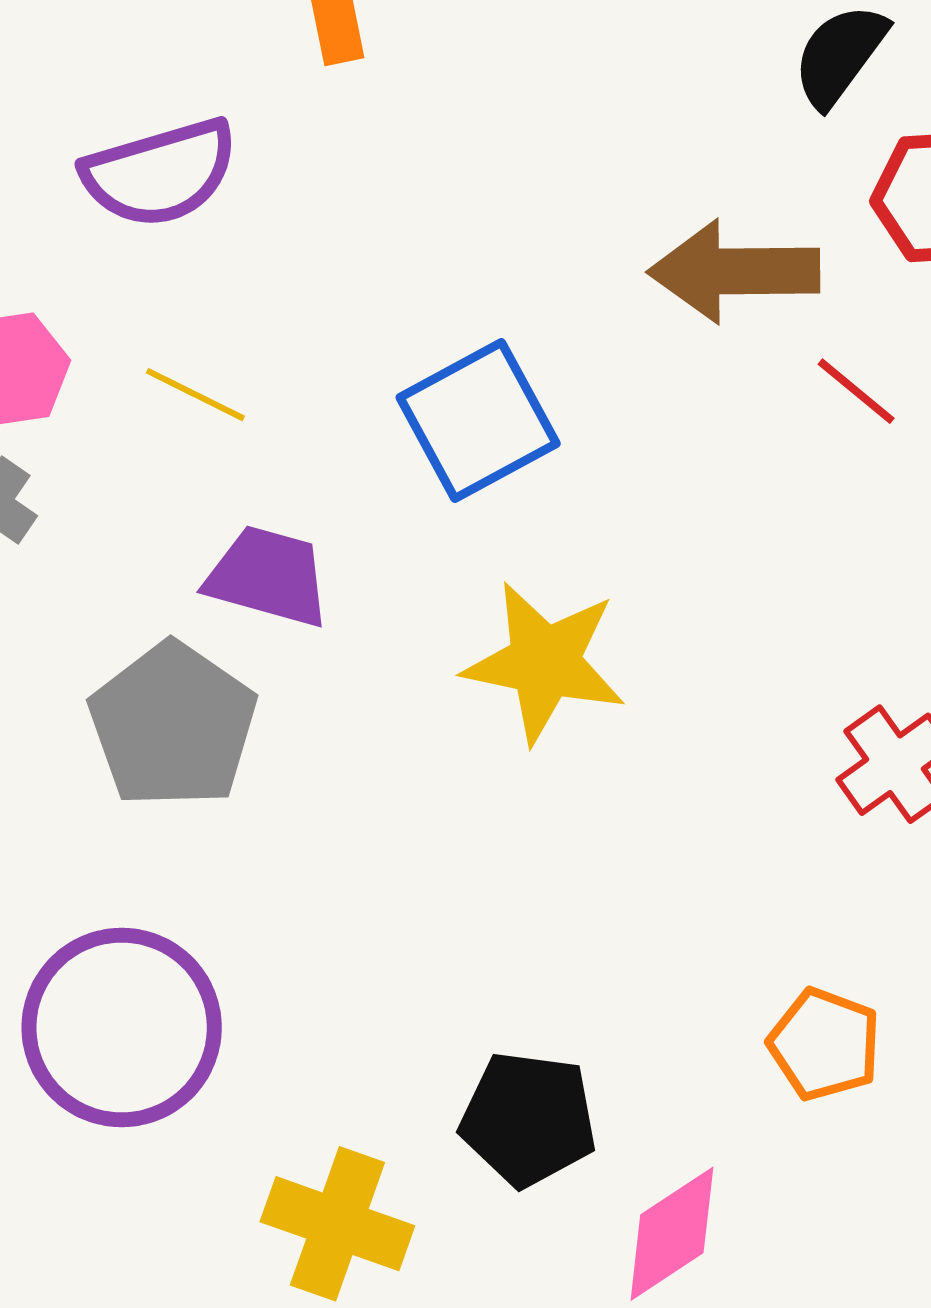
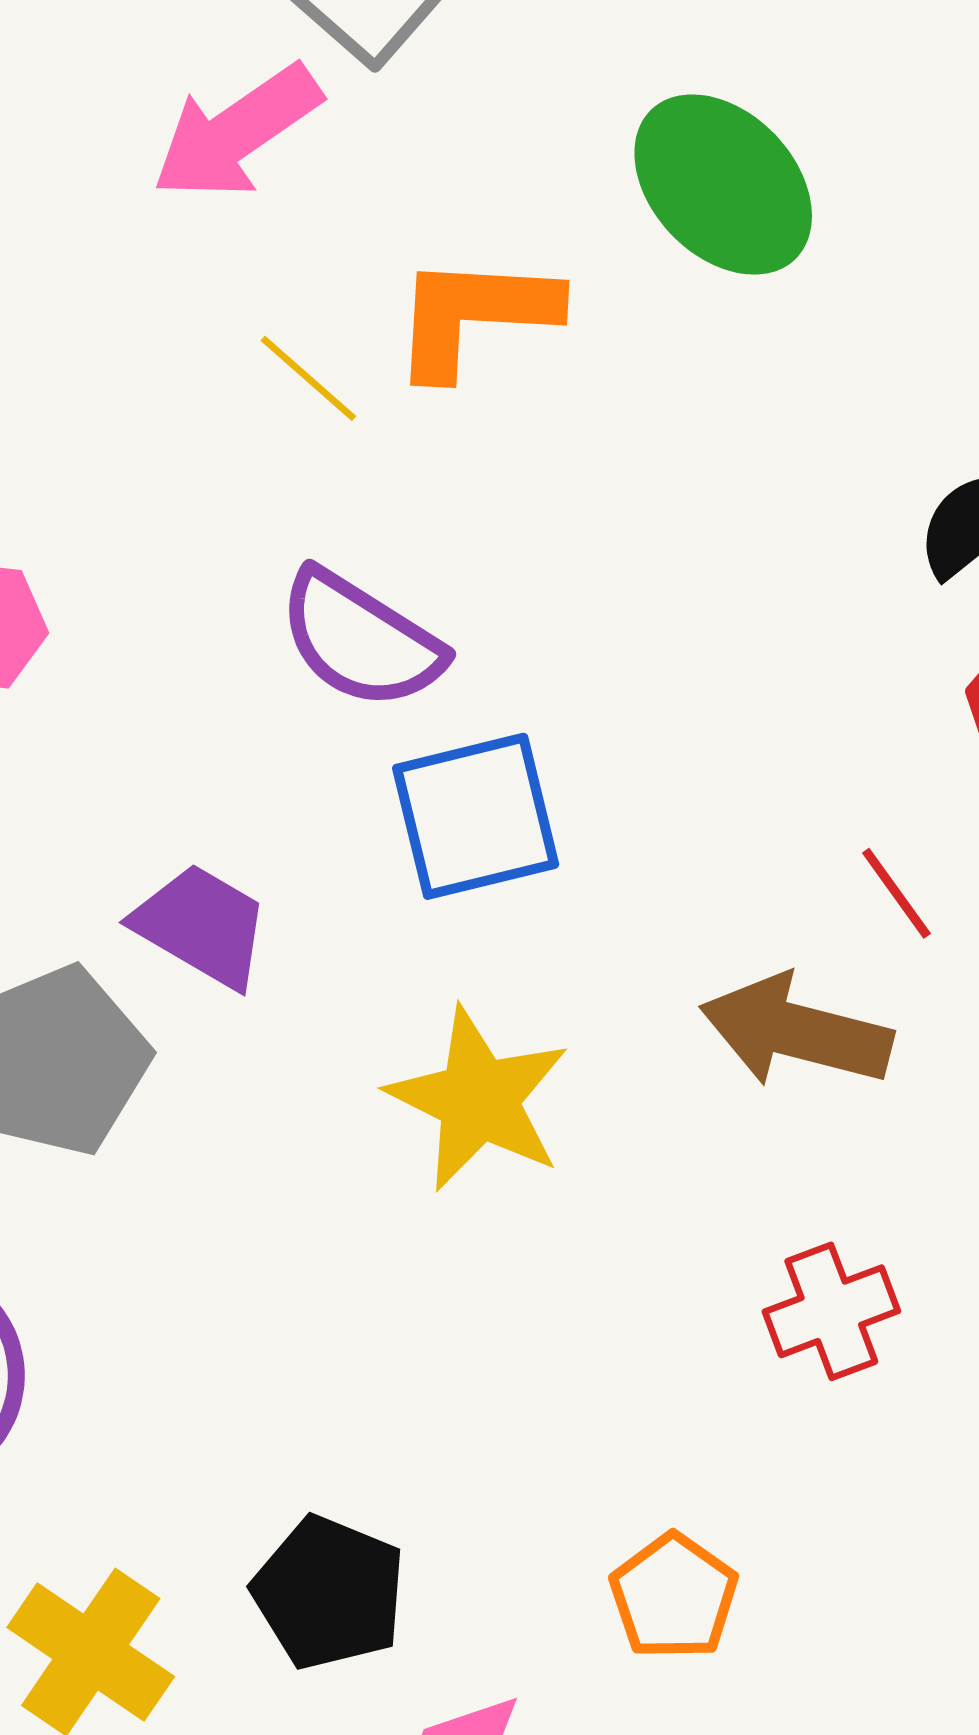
purple semicircle: (160, 173) -> (360, 640), moved, turned 34
brown arrow: (734, 271) -> (796, 1031), moved
yellow line: (195, 395) -> (308, 378), moved

